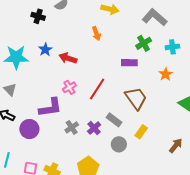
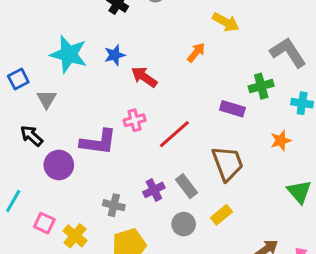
orange arrow: (96, 33) -> (196, 52), turned -136
gray cross: (72, 127) -> (114, 205), moved, turned 32

